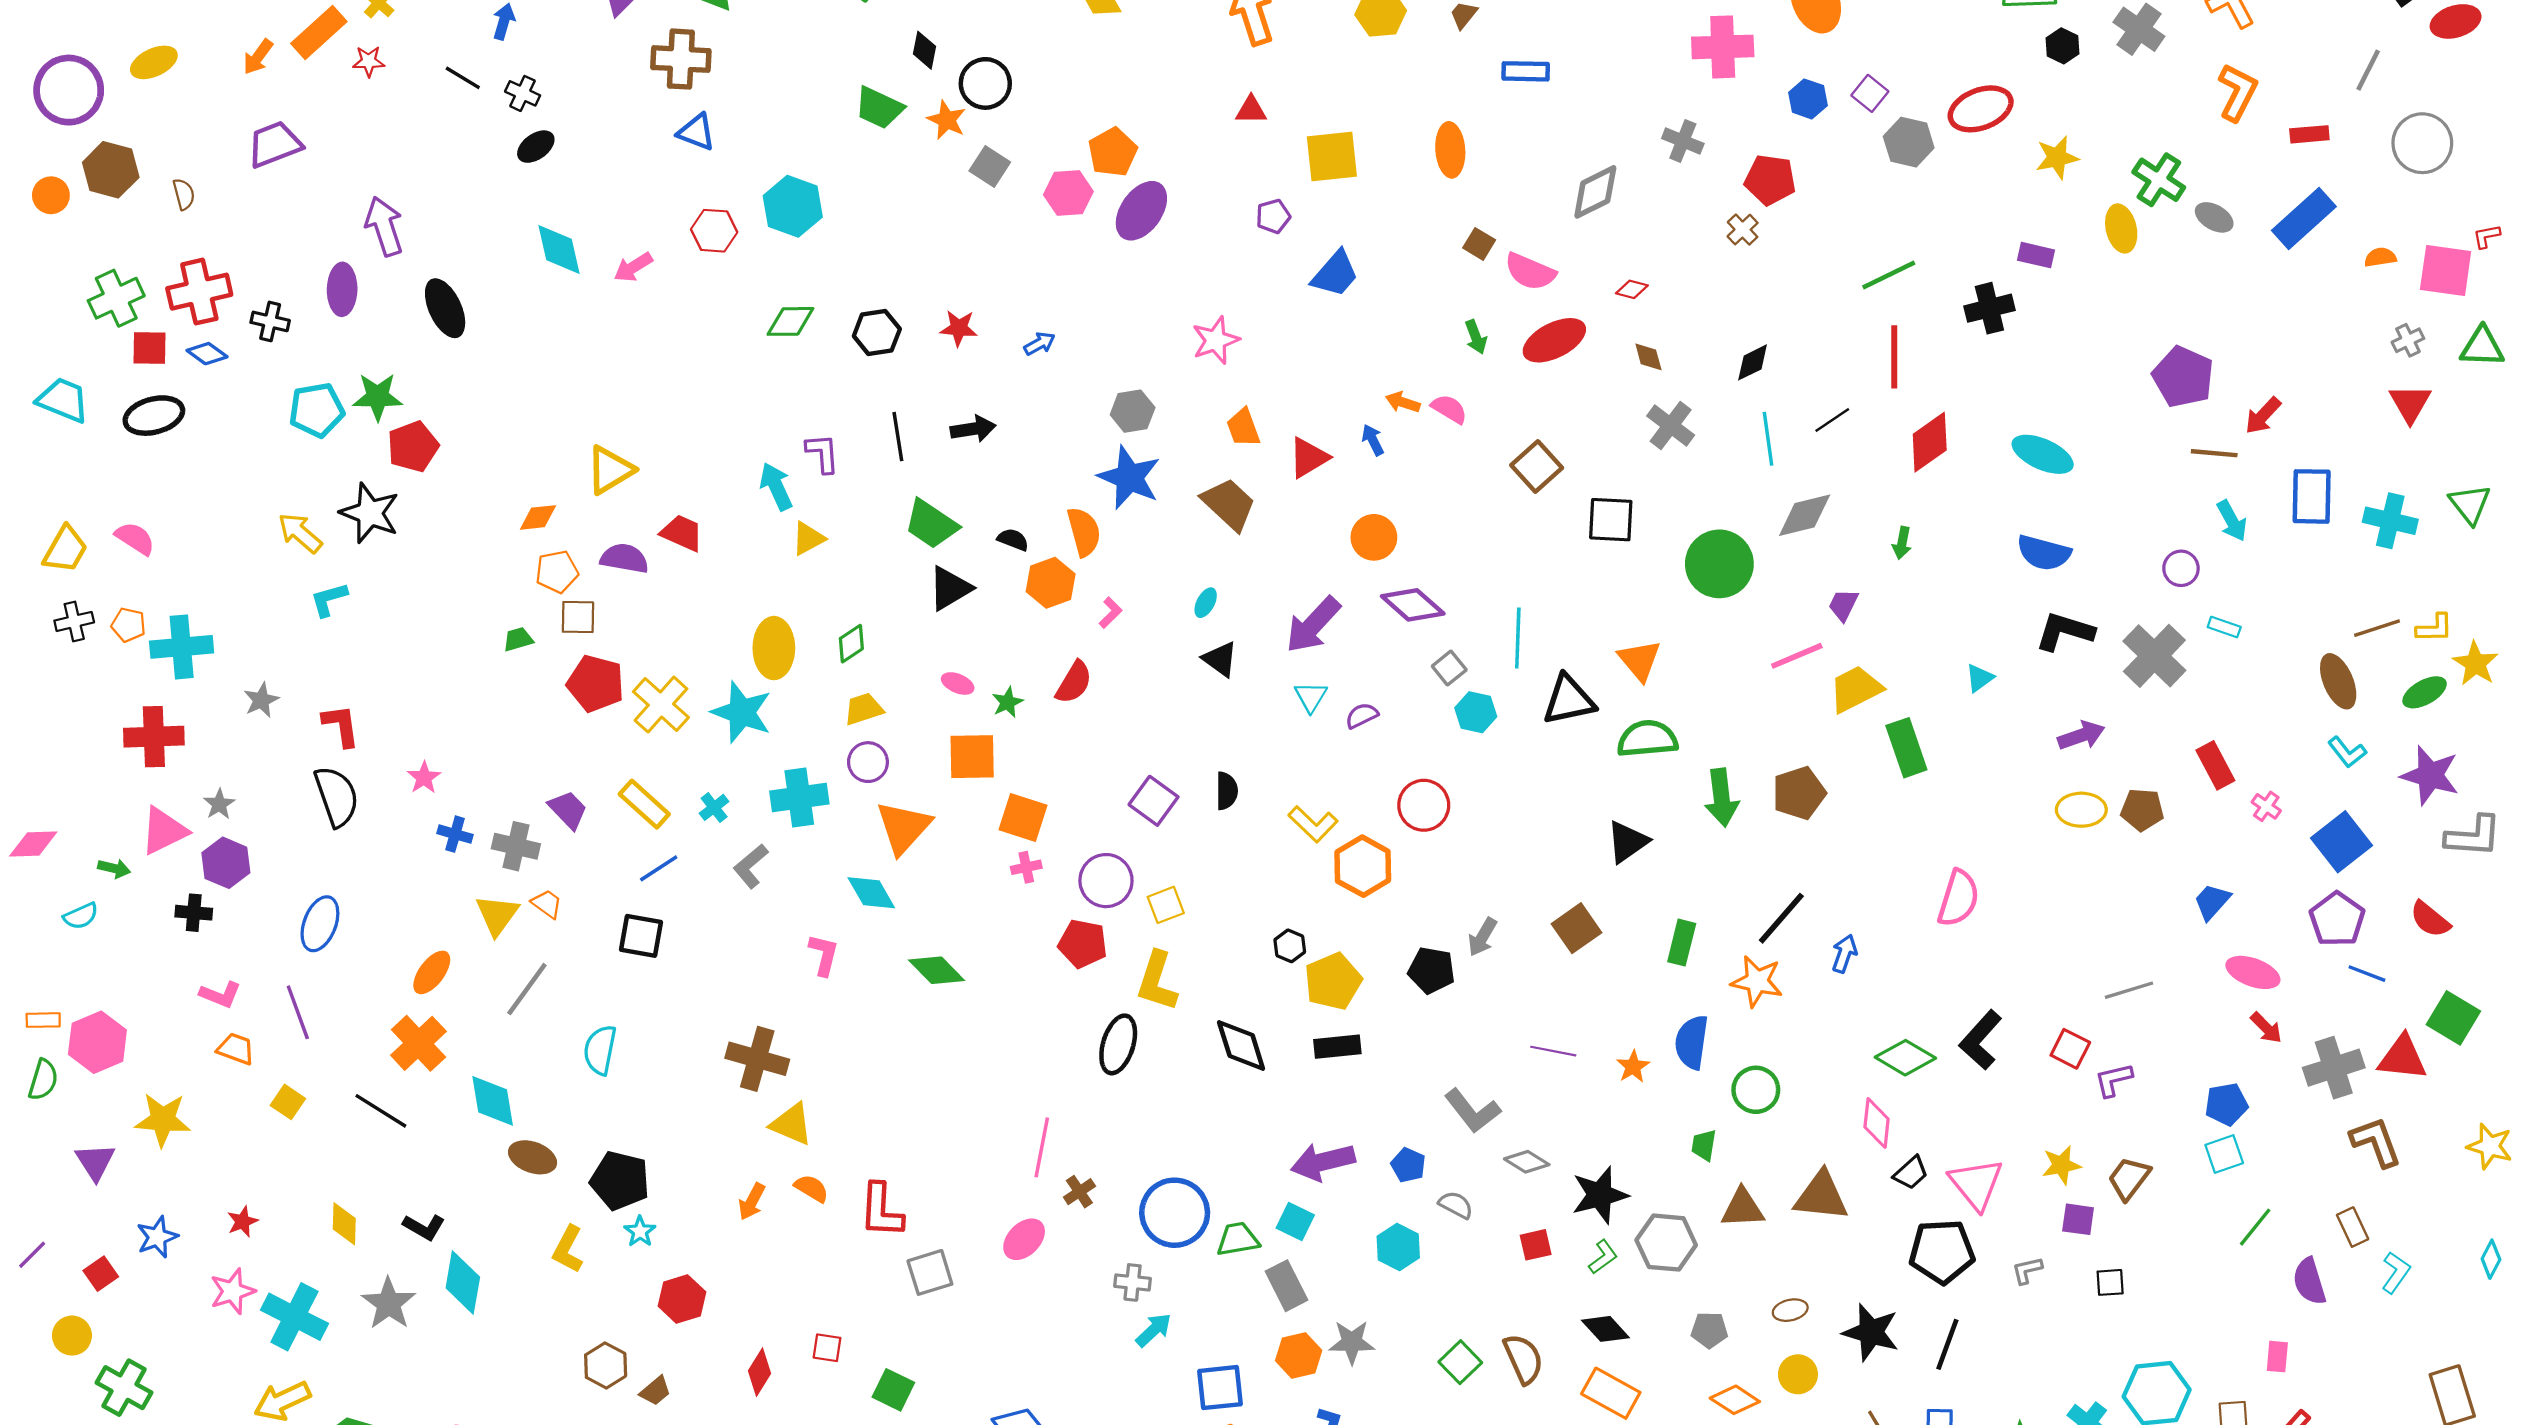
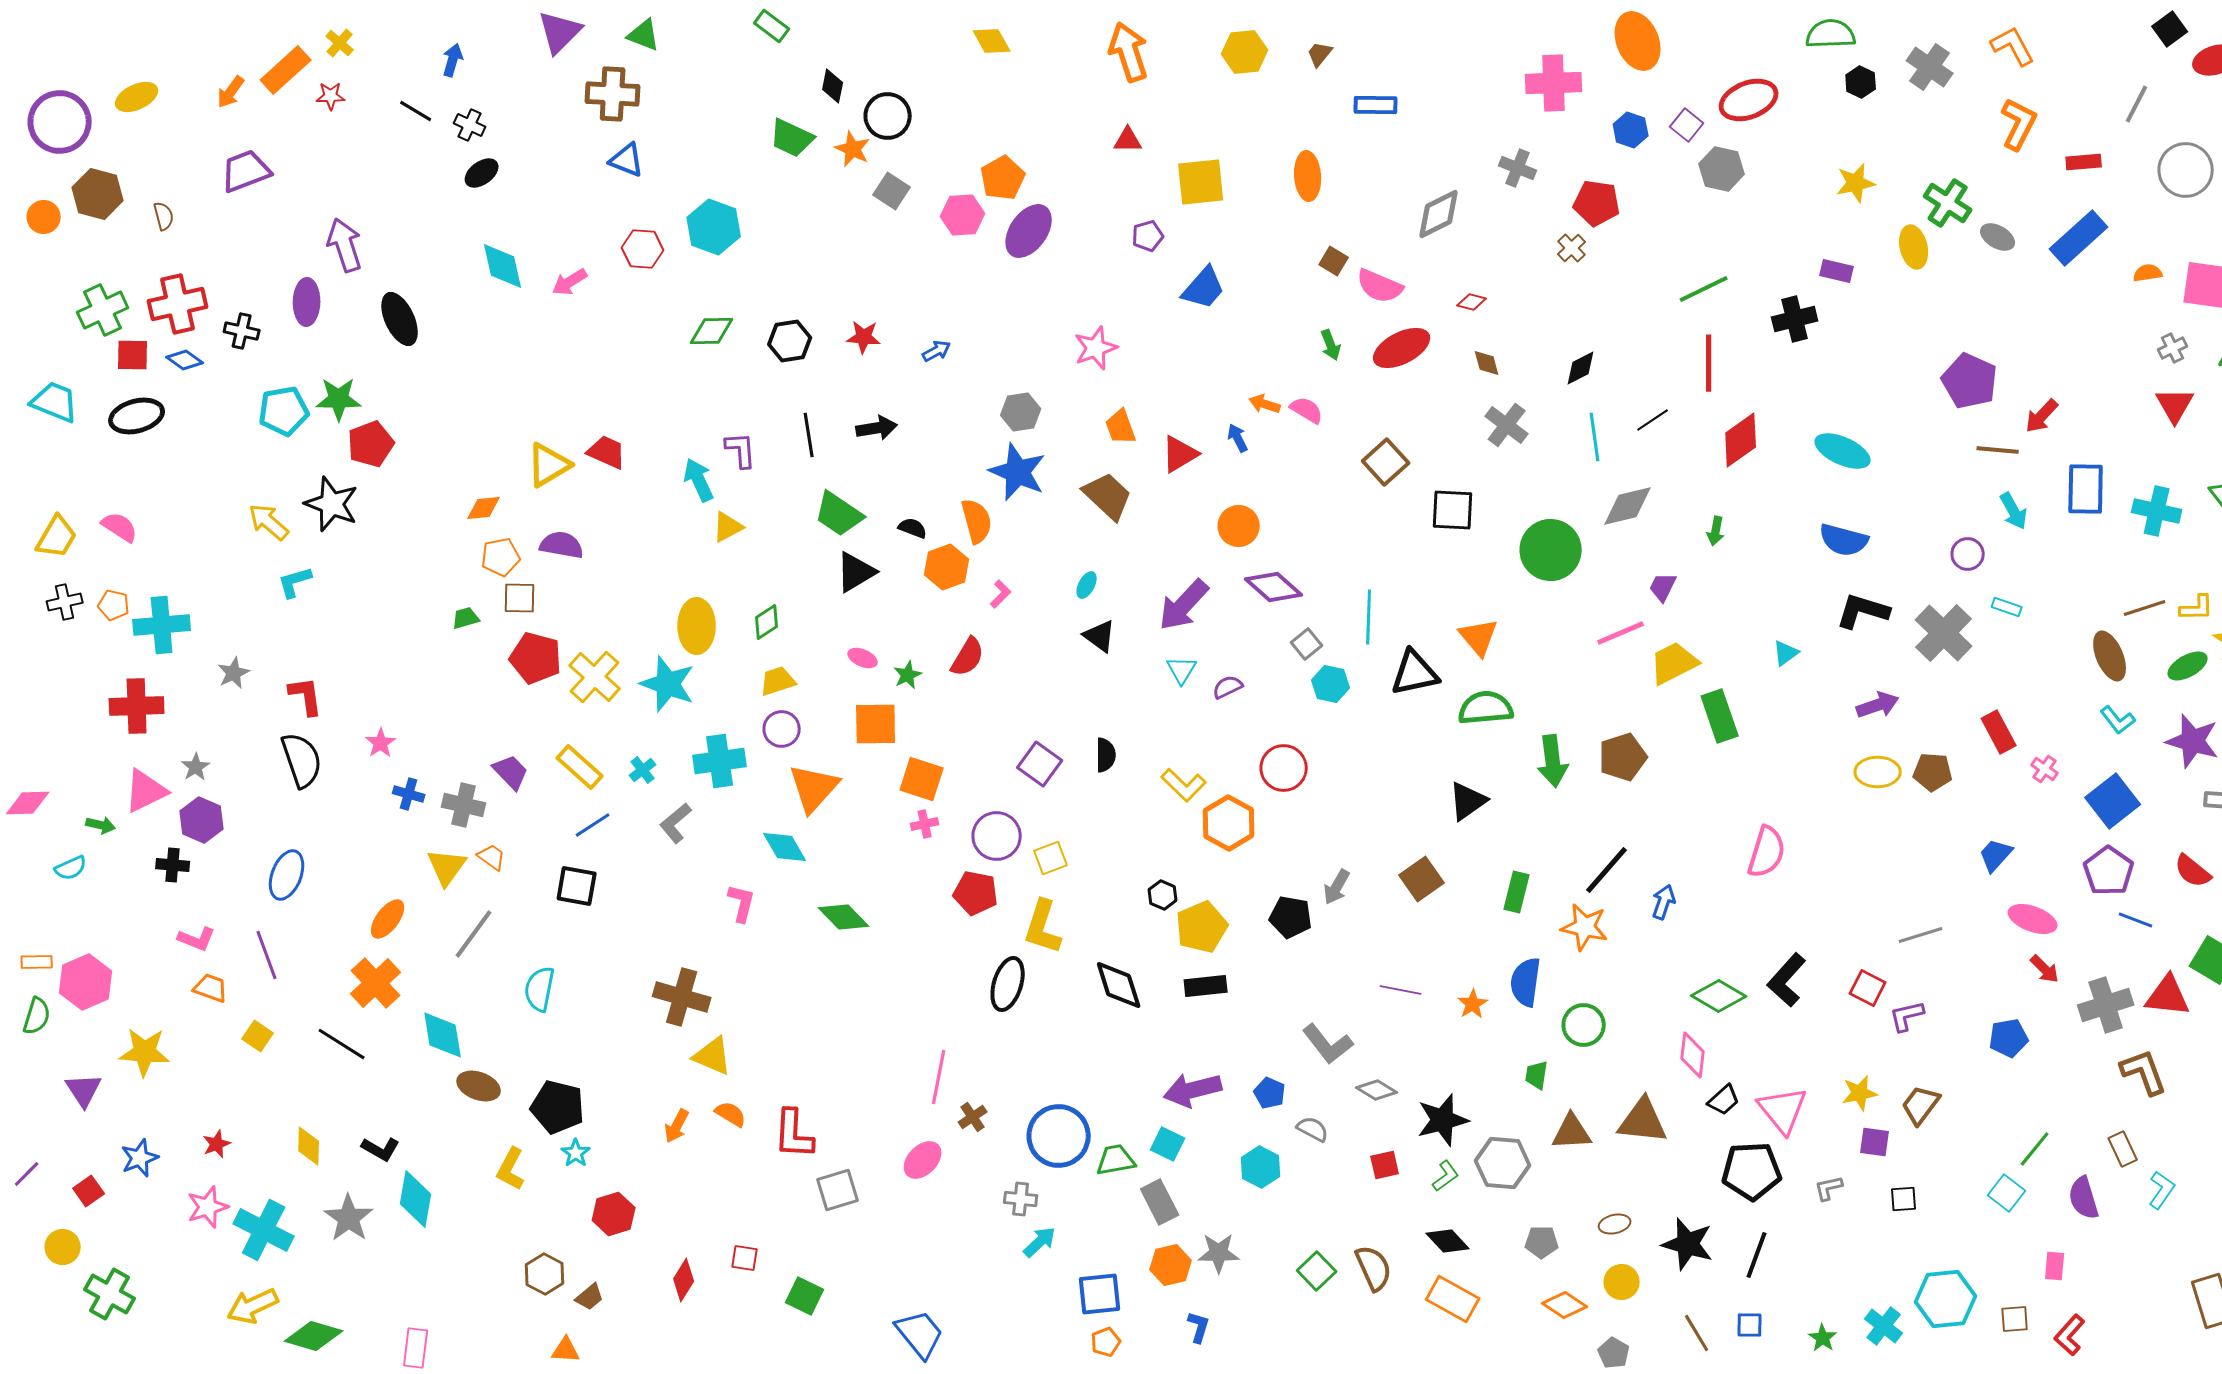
red ellipse: (1981, 109) -> (1749, 100), moved
red trapezoid: (682, 533) -> (607, 452), moved
cyan square: (2224, 1154) -> (2007, 1193), moved, turned -33

